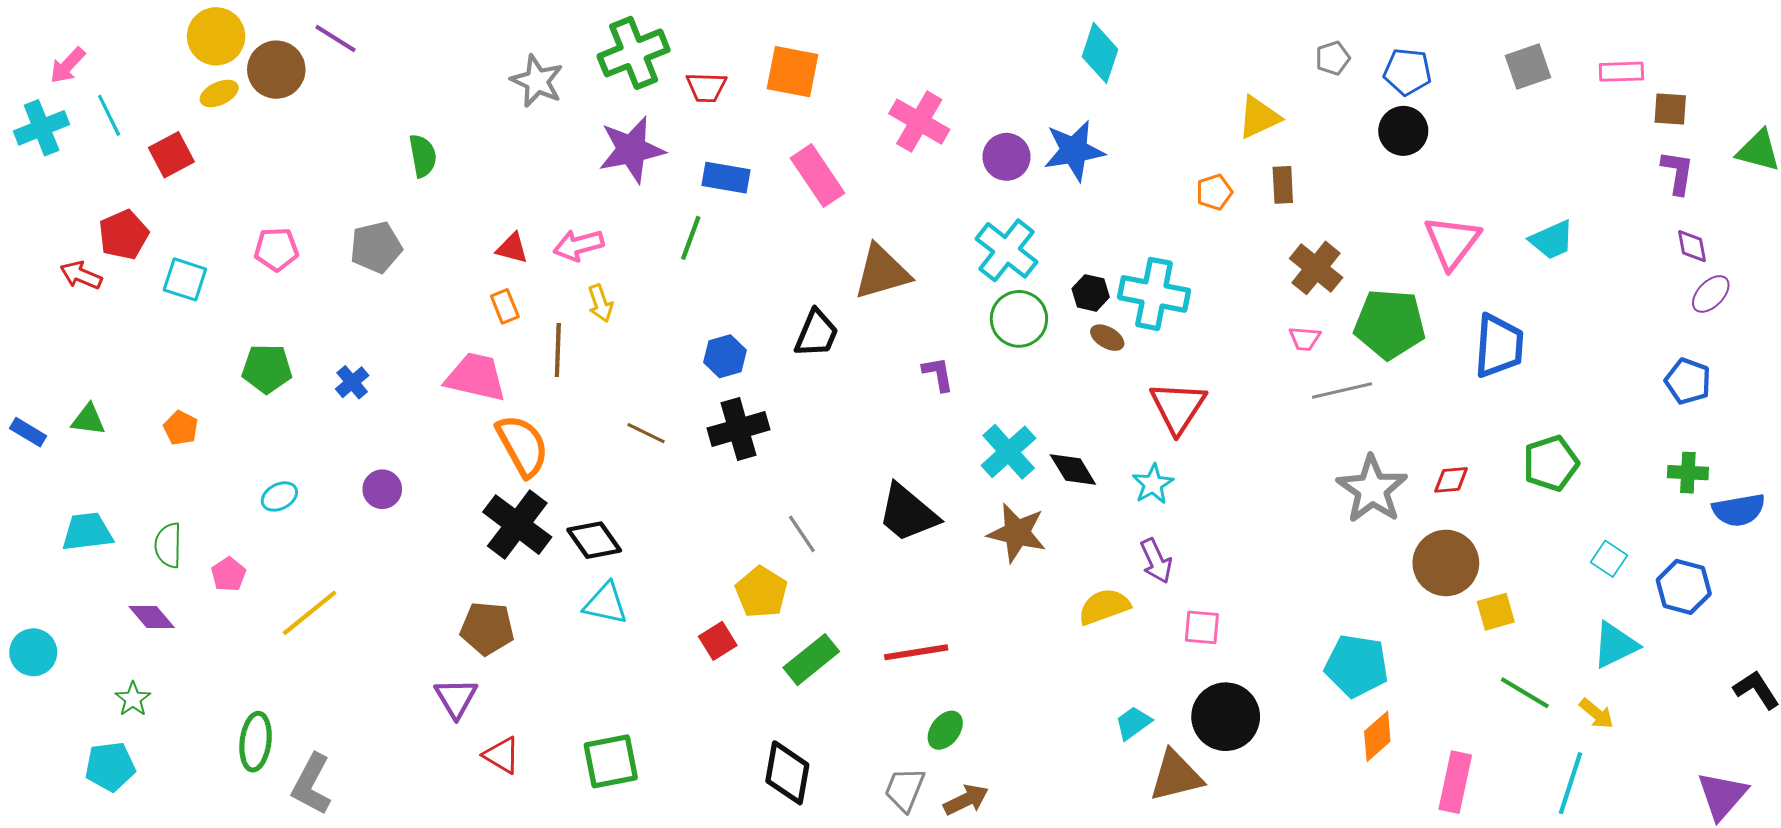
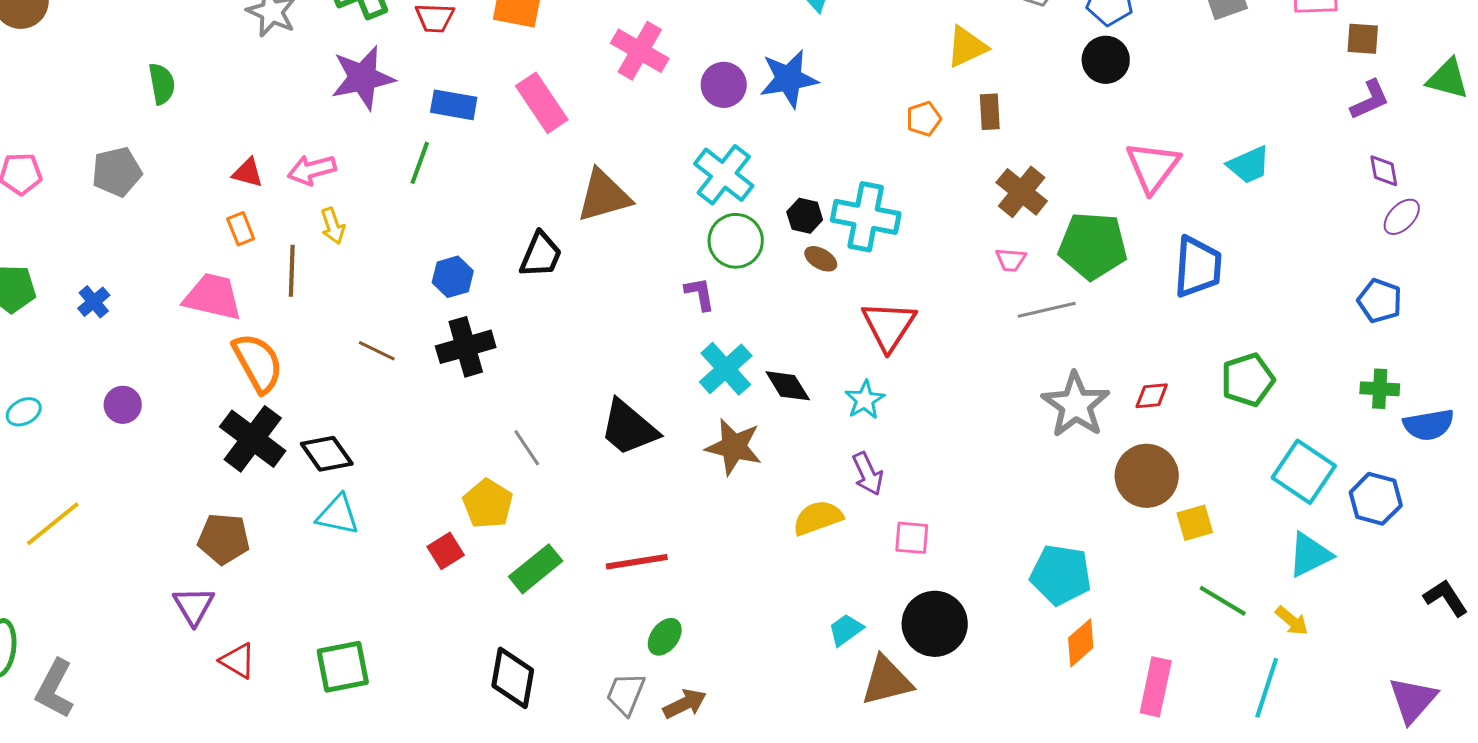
purple L-shape: (1678, 172) -> (1370, 100), turned 57
purple L-shape: (938, 374) -> (700, 294), moved
cyan square: (1609, 559) -> (1304, 472), size x1.8

